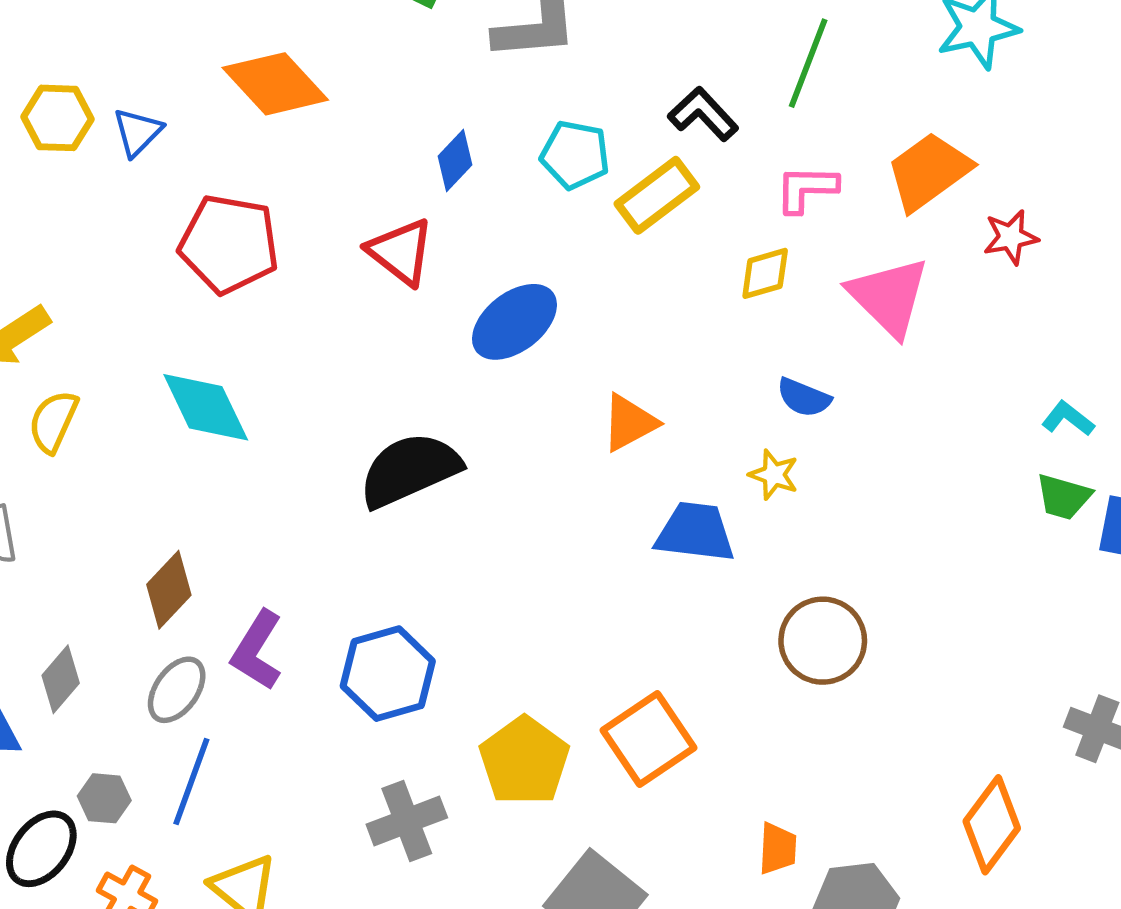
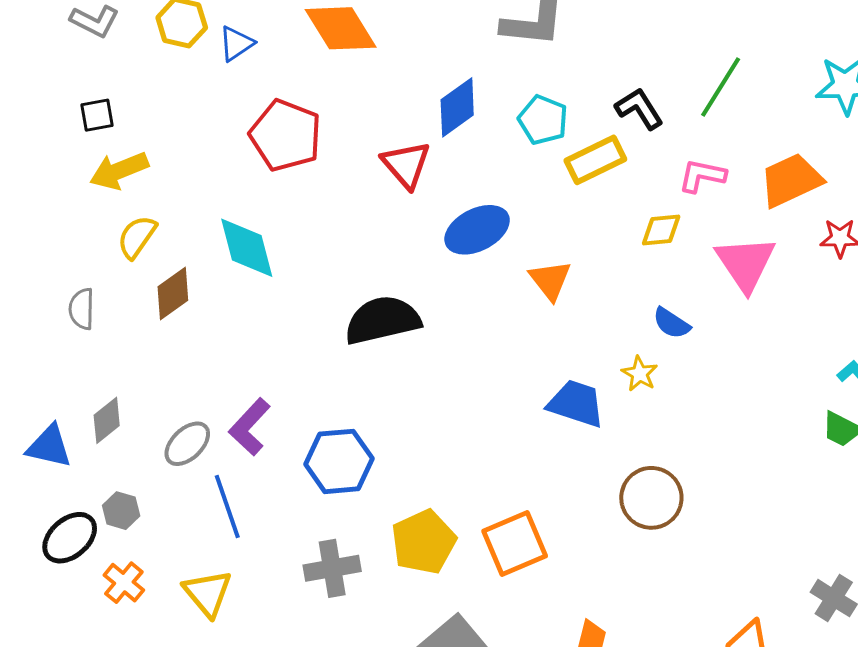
blue diamond: (455, 161) -> (457, 107), size x1.4
orange triangle: (629, 423) -> (550, 280), moved, turned -51
brown diamond: (169, 590) -> (173, 293), moved
blue line: (191, 782) -> (227, 506), moved, turned -50

